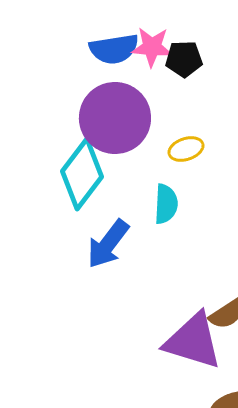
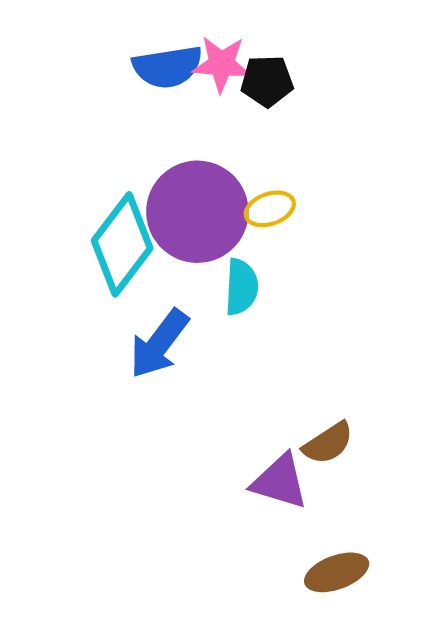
purple circle: (115, 118) -> (197, 212), moved
purple triangle: (193, 341) -> (280, 482), size x0.7

